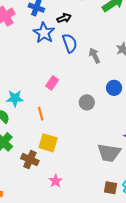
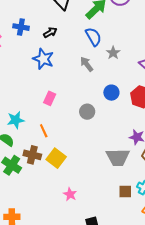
blue star: (44, 33) -> (43, 59), moved
blue semicircle: (70, 43) -> (93, 37), moved
yellow square: (48, 143) -> (56, 158), turned 30
brown cross: (30, 160) -> (32, 155), moved

